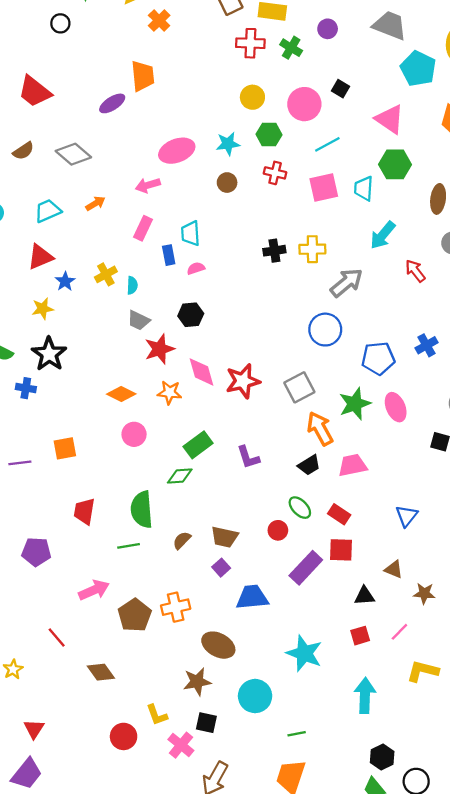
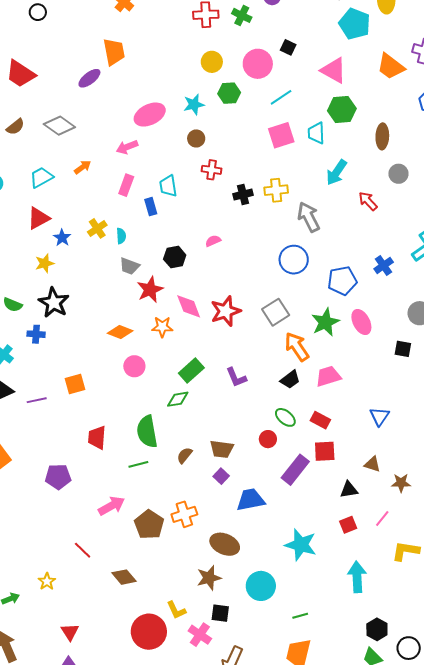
red cross: (275, 173) -> (212, 170), moved
pink semicircle: (196, 268) -> (213, 241), moved
gray arrow: (346, 283) -> (309, 217), turned -72
red circle: (124, 736) -> (149, 632), size x1.5

